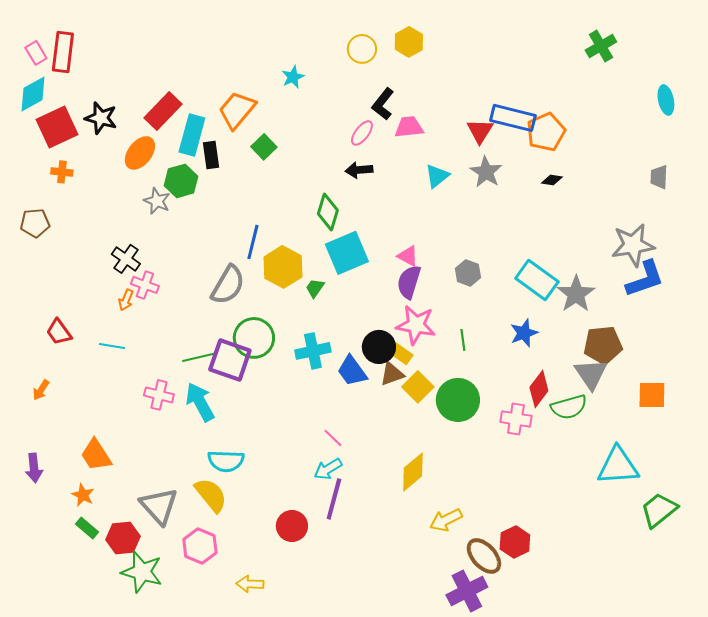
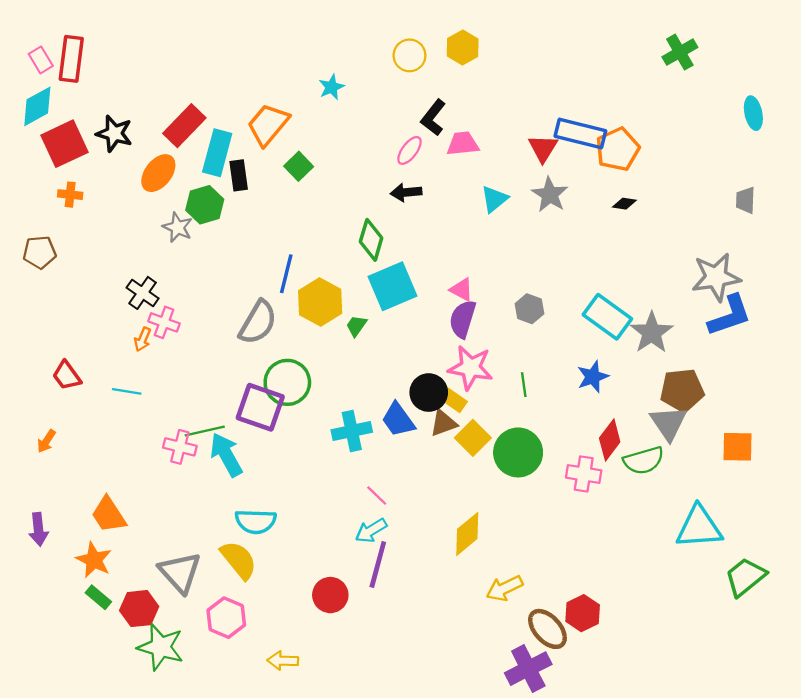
cyan cross: (313, 351) -> (352, 431), moved
green line: (200, 357) -> (205, 431), moved
orange star: (83, 495) -> (94, 560), size x1.4

